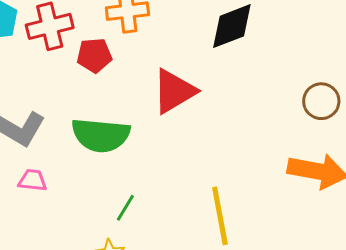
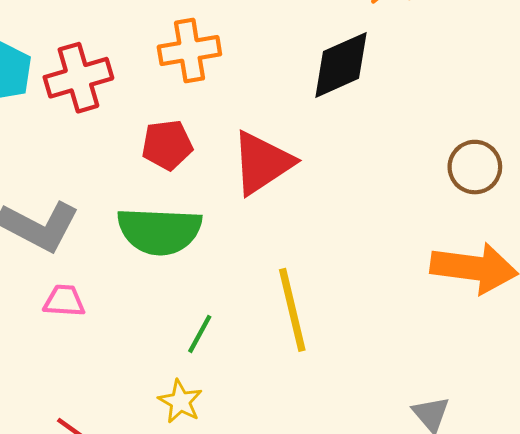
red pentagon: (94, 55) -> (167, 145), moved
yellow line: (220, 216) -> (292, 310), moved

